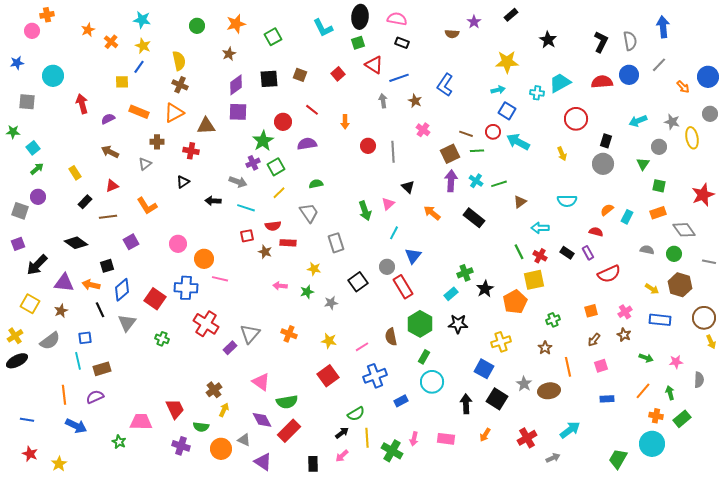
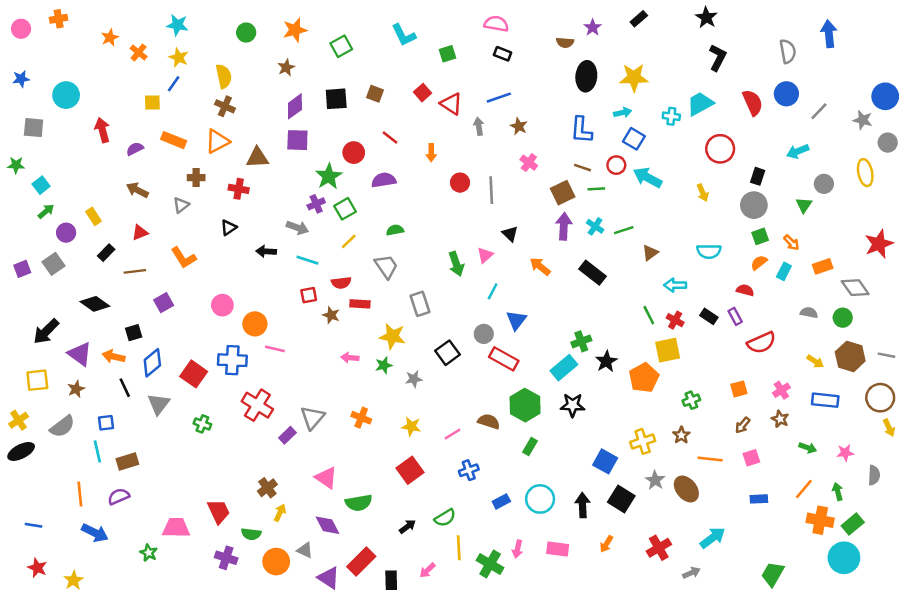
black ellipse: (360, 17) -> (586, 76), moved
pink circle: (32, 31) -> (21, 29), moved
black star: (548, 40) -> (706, 18), moved
black L-shape: (601, 42) -> (718, 58), moved
red triangle: (374, 65) -> (451, 104), moved
gray line: (659, 65) -> (819, 111), moved
red semicircle: (602, 82) -> (753, 103), turned 70
blue L-shape: (445, 85) -> (581, 130), moved, turned -30
orange arrow: (683, 87) -> (791, 243), moved
gray star: (672, 122) -> (863, 120), moved
green square: (659, 186) -> (760, 236), moved, turned -32
purple circle: (38, 197) -> (66, 233), moved
gray square: (20, 211) -> (54, 264), moved, turned 36
purple square: (18, 244) -> (22, 269), moved
gray line: (709, 262) -> (886, 355), moved
yellow star: (314, 269) -> (392, 336), size x1.5
purple triangle: (64, 283) -> (80, 354), turned 30
red rectangle: (403, 287) -> (504, 359), turned -30
cyan rectangle: (451, 294) -> (564, 368), size x1.5
yellow square: (30, 304) -> (37, 380), turned -36
brown semicircle: (391, 337) -> (489, 421), turned 120
yellow cross: (501, 342) -> (643, 441), moved
orange line: (568, 367) -> (710, 459), turned -72
blue cross: (375, 376) -> (469, 470), size x0.7
cyan circle: (432, 382) -> (540, 499), moved
brown ellipse: (549, 391) -> (686, 489), turned 60
orange cross: (656, 416) -> (820, 520), size x1.5
red rectangle: (289, 431) -> (361, 562), moved
black arrow: (342, 433) -> (407, 526), moved
cyan circle: (652, 444) -> (844, 558), moved

